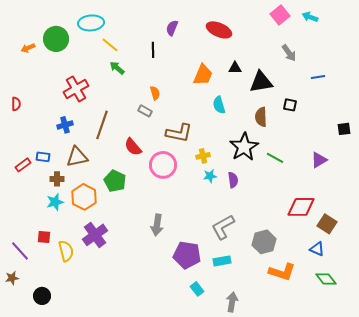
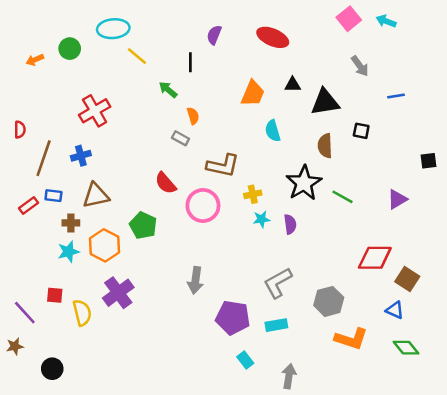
green circle: (56, 39) -> (70, 49), size x0.7
green arrow: (117, 68) -> (168, 90), moved
brown line: (102, 125) -> (44, 158), moved

